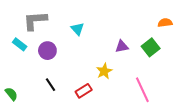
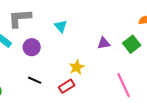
yellow star: (104, 71) -> (77, 67), moved
black line: (51, 85) -> (35, 80), turned -32

